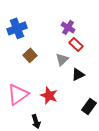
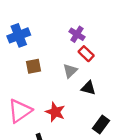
brown square: (30, 55) -> (34, 66), turned 32
black triangle: (78, 74) -> (88, 88), turned 40

